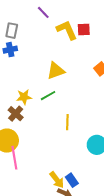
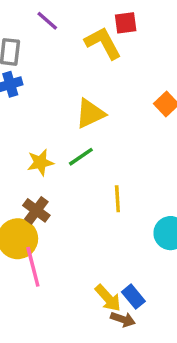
purple line: (43, 12) -> (47, 21), moved
red square: (84, 29) -> (126, 23), moved
brown cross: (16, 114) -> (36, 210), moved

